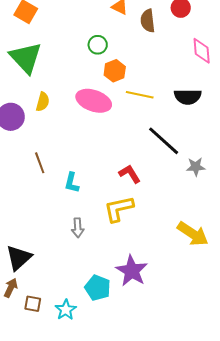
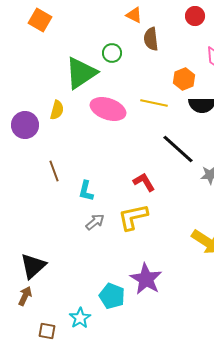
brown semicircle: (148, 21) -> (151, 39), moved
green triangle: (26, 58) -> (81, 73), moved, turned 39
orange hexagon: (115, 71) -> (184, 79), moved
gray arrow: (78, 228) -> (95, 222), moved, turned -126
brown square: (33, 304) -> (47, 331), moved

